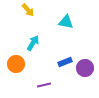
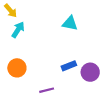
yellow arrow: (28, 10) -> (11, 11), moved
cyan arrow: (33, 43) -> (18, 30), moved

